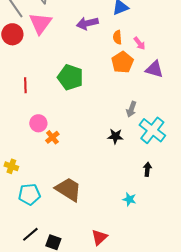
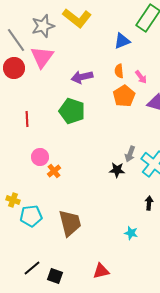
purple arrow: (87, 23) -> (82, 77), moved
gray arrow: (131, 109) -> (130, 154), moved
brown trapezoid: (68, 189) -> (70, 223), turned 44
cyan pentagon: (29, 194) -> (31, 216), moved
red triangle: (99, 237) -> (101, 271), turned 30

